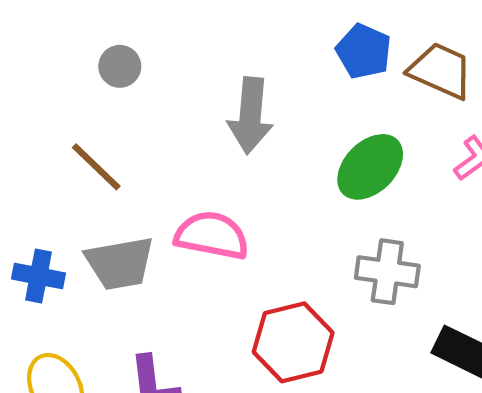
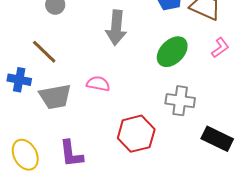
pink semicircle: (212, 235) -> (98, 84), size x0.7
blue cross: (39, 276) -> (19, 80), moved

